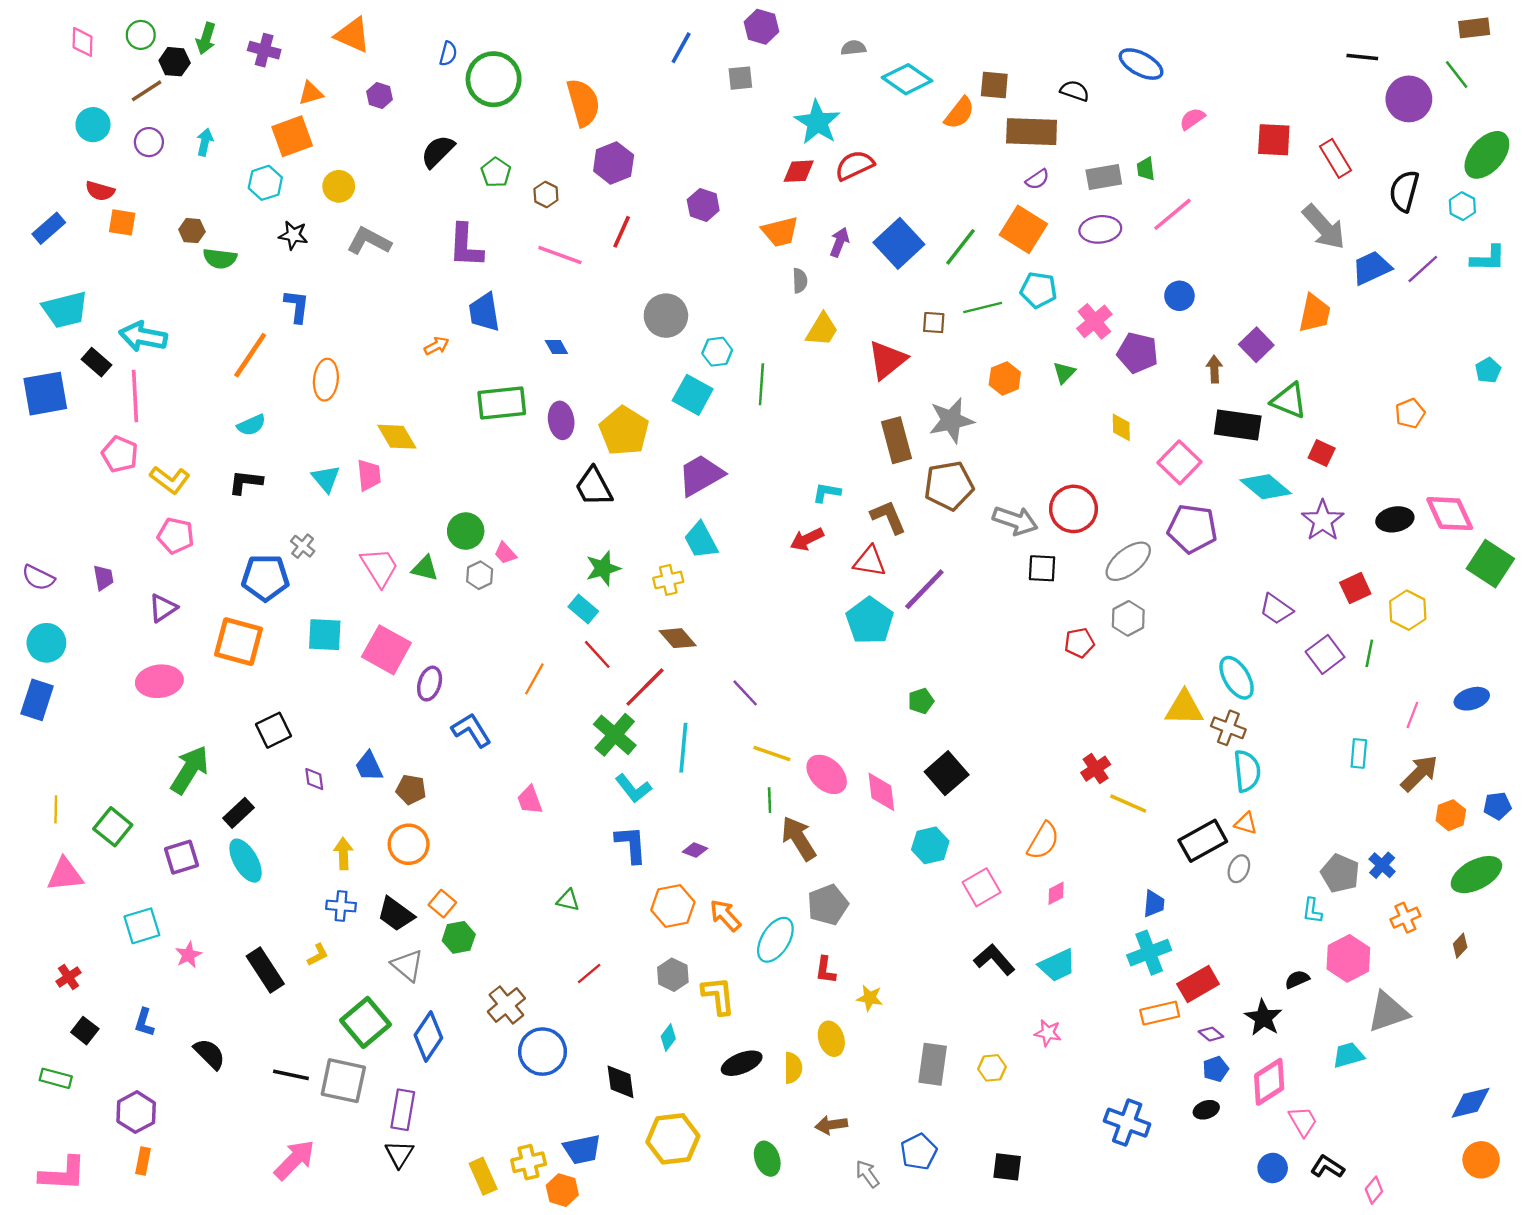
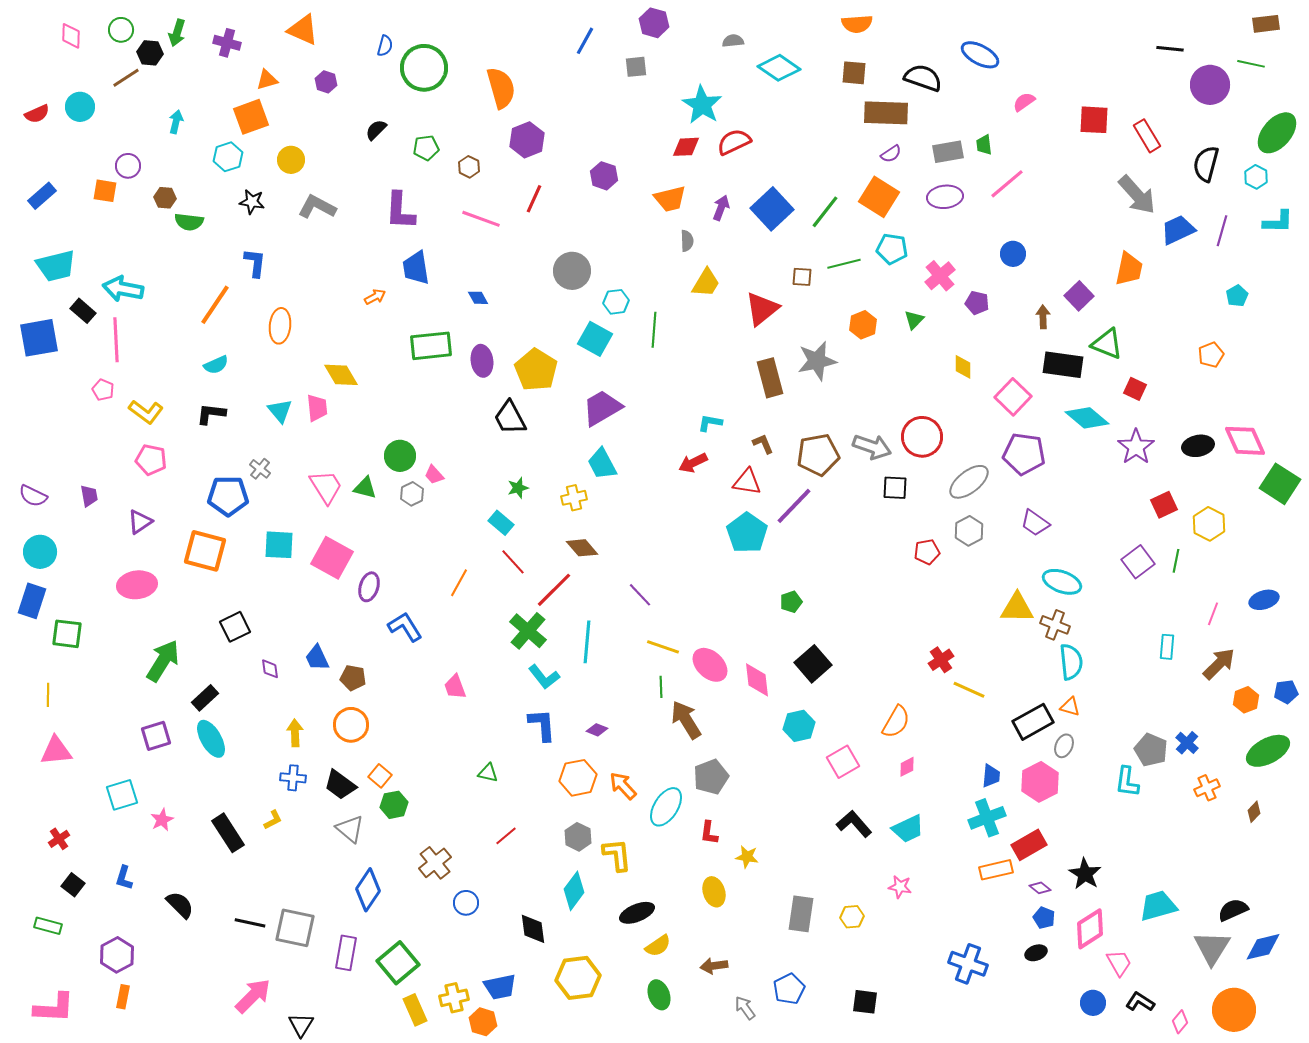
green line: (1457, 75) -> (1251, 64), turned -40
black semicircle: (1075, 91) -> (923, 78), size x1.5
orange semicircle: (959, 113) -> (857, 24), moved, turned 48
purple circle: (149, 142) -> (128, 166), moved
black semicircle: (438, 151) -> (376, 130), size x0.7
green pentagon: (496, 172) -> (426, 148), turned 30
red semicircle: (100, 191) -> (37, 114), moved, turned -40
purple line: (1423, 269) -> (1222, 231), turned -32
purple pentagon: (1138, 353) -> (977, 303), size x0.7
cyan pentagon: (1488, 370) -> (1237, 296), moved
pink pentagon: (120, 454) -> (103, 390), size x0.7
brown pentagon: (949, 486) -> (818, 455), moved
brown L-shape: (888, 517) -> (763, 444), size x0.7
green star: (603, 568) -> (518, 488), size x0.7
purple trapezoid: (1276, 609) -> (1035, 523), moved
cyan ellipse: (1237, 678) -> (1062, 582), turned -39
green square: (113, 827) -> (67, 634), moved, turned -32
cyan L-shape: (1312, 911) -> (1127, 782), size x1.4
pink hexagon: (1348, 958) -> (1040, 782), moved
black semicircle: (1297, 979) -> (1233, 910), moved, size x1.4
gray triangle: (1388, 1012) -> (1212, 948), moved, turned -39
green square: (365, 1022) -> (398, 963), moved
cyan diamond: (668, 1038) -> (574, 891), size x1.6
blue circle: (542, 1052) -> (466, 903), size x0.6
cyan trapezoid: (1348, 1055) -> (1158, 906), size x1.4
yellow semicircle: (793, 1068) -> (658, 946), moved, turned 56
blue pentagon: (1216, 1069) -> (1044, 918), turned -30
black triangle: (399, 1154) -> (301, 1025), moved
orange circle: (1481, 1160) -> (1234, 1010), moved, size x1.4

